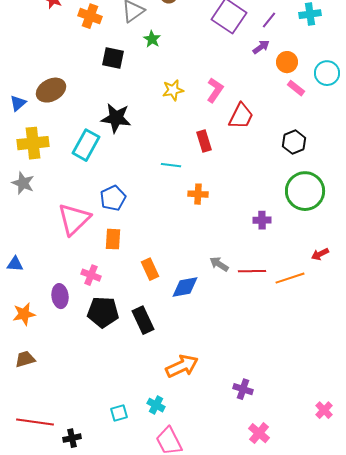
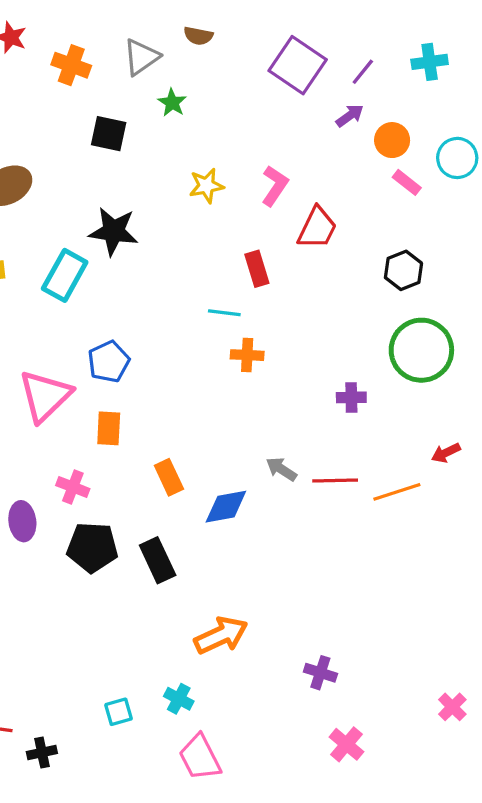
cyan line: (171, 165) -> (224, 313), moved

